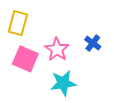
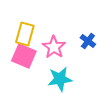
yellow rectangle: (18, 23) -> (25, 34), moved

